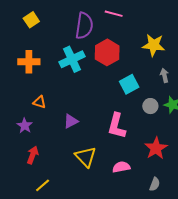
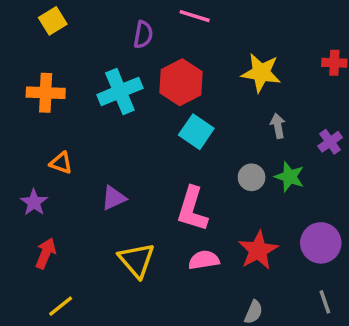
purple semicircle: (84, 26) -> (143, 35), size x0.6
cyan square: (129, 84) -> (196, 132), moved, turned -30
pink semicircle: (121, 167) -> (204, 260), moved

